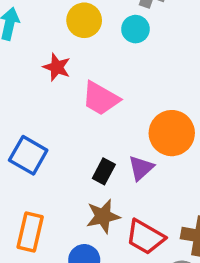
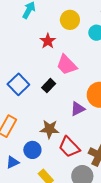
black rectangle: (104, 171) -> (49, 86), moved

